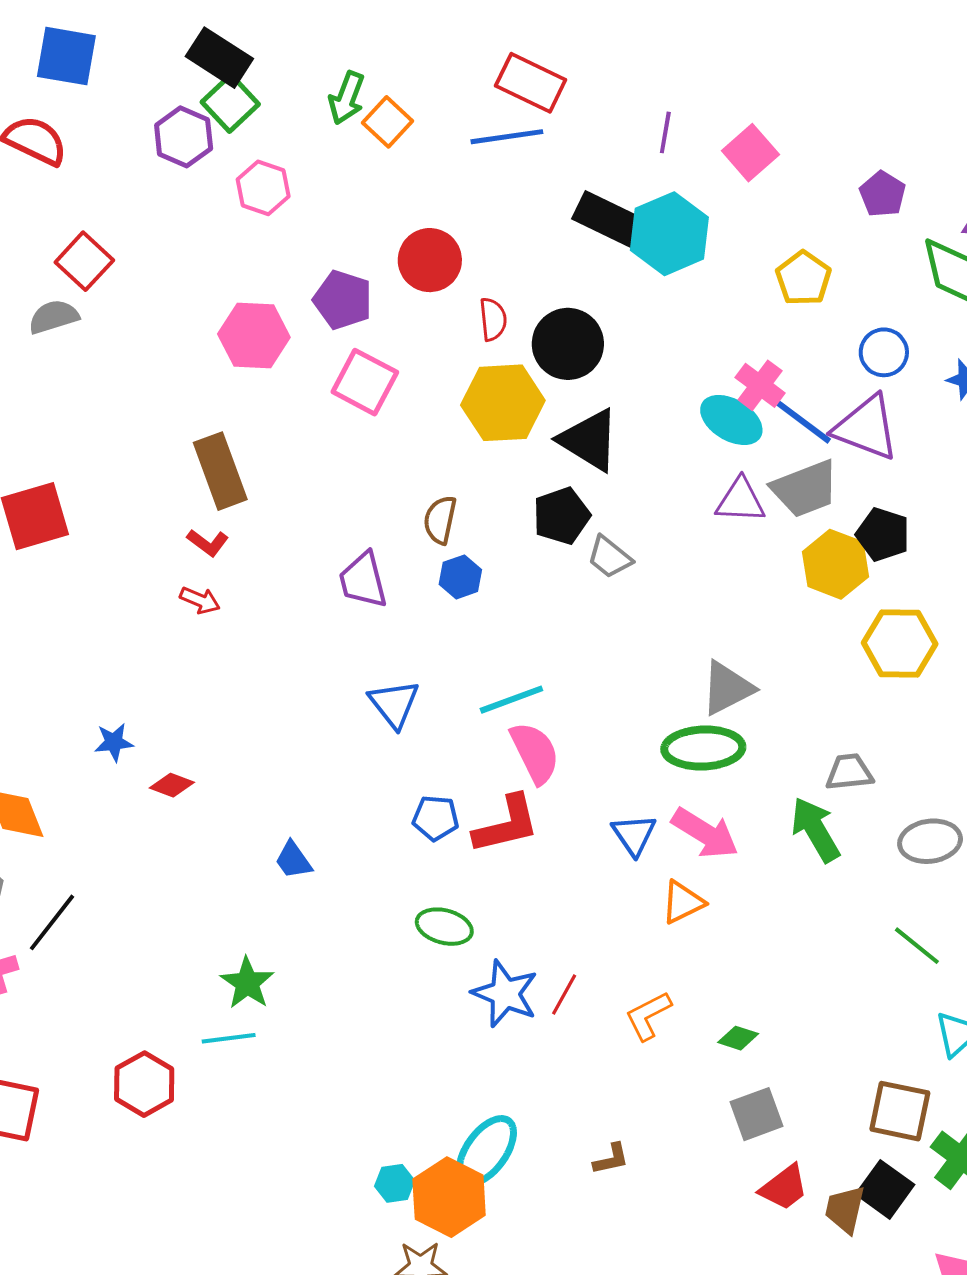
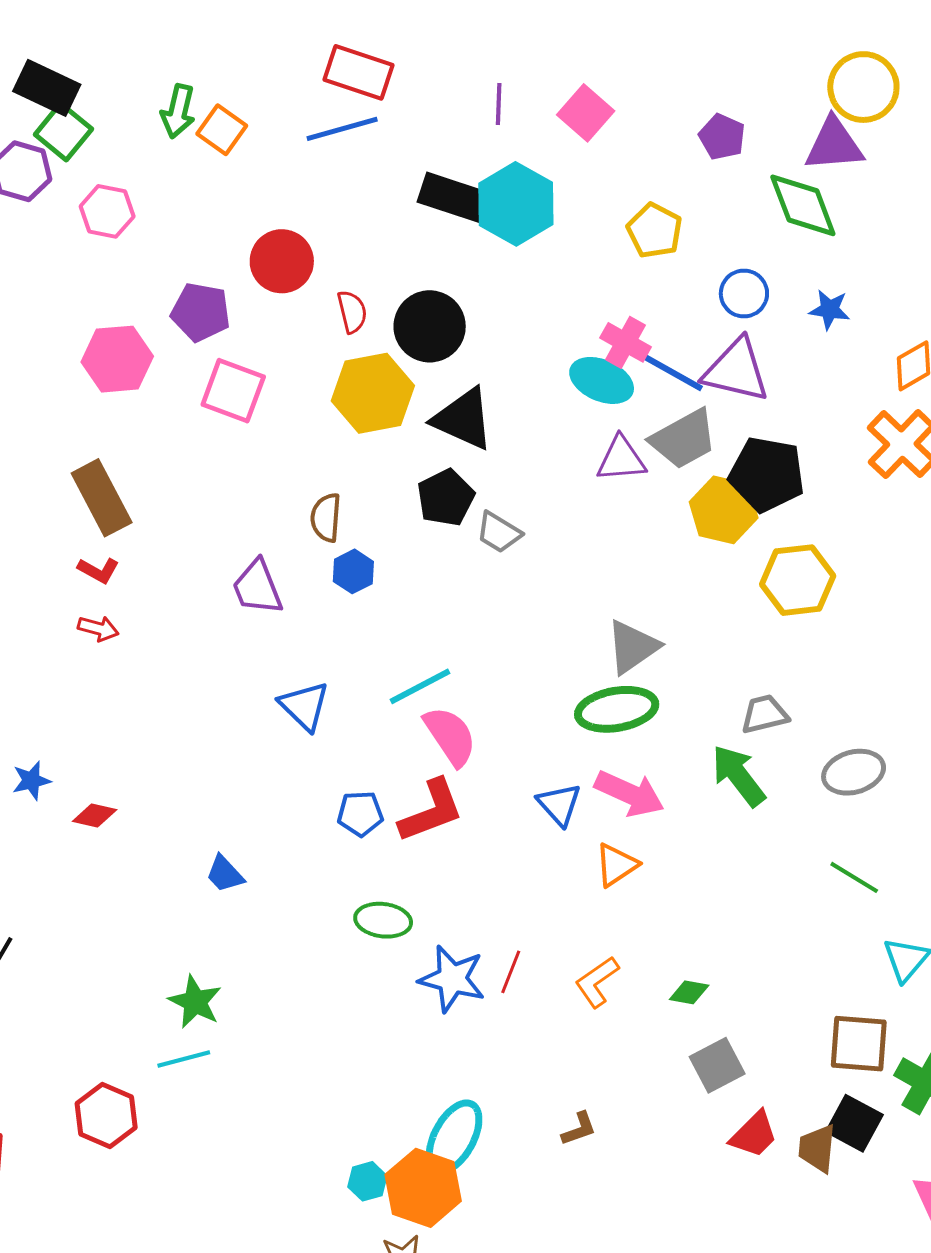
black pentagon: (883, 535) -> (767, 474), size x1.4

